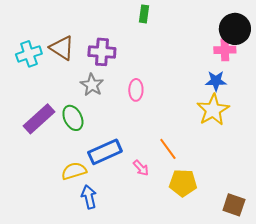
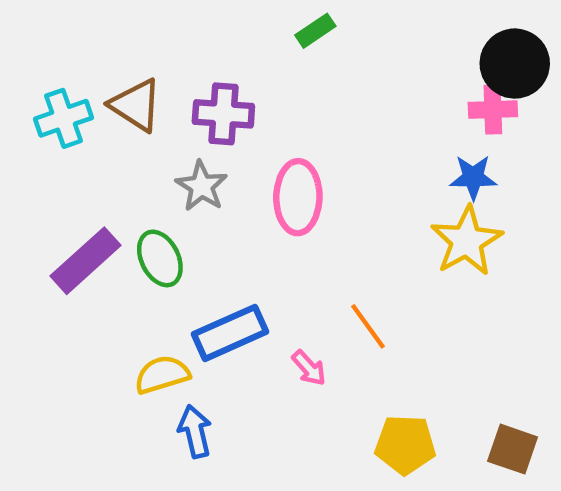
green rectangle: (144, 14) -> (315, 31), turned 48
pink ellipse: (136, 90) -> (298, 197), size x1.5
yellow pentagon: (183, 183) -> (405, 445), moved

